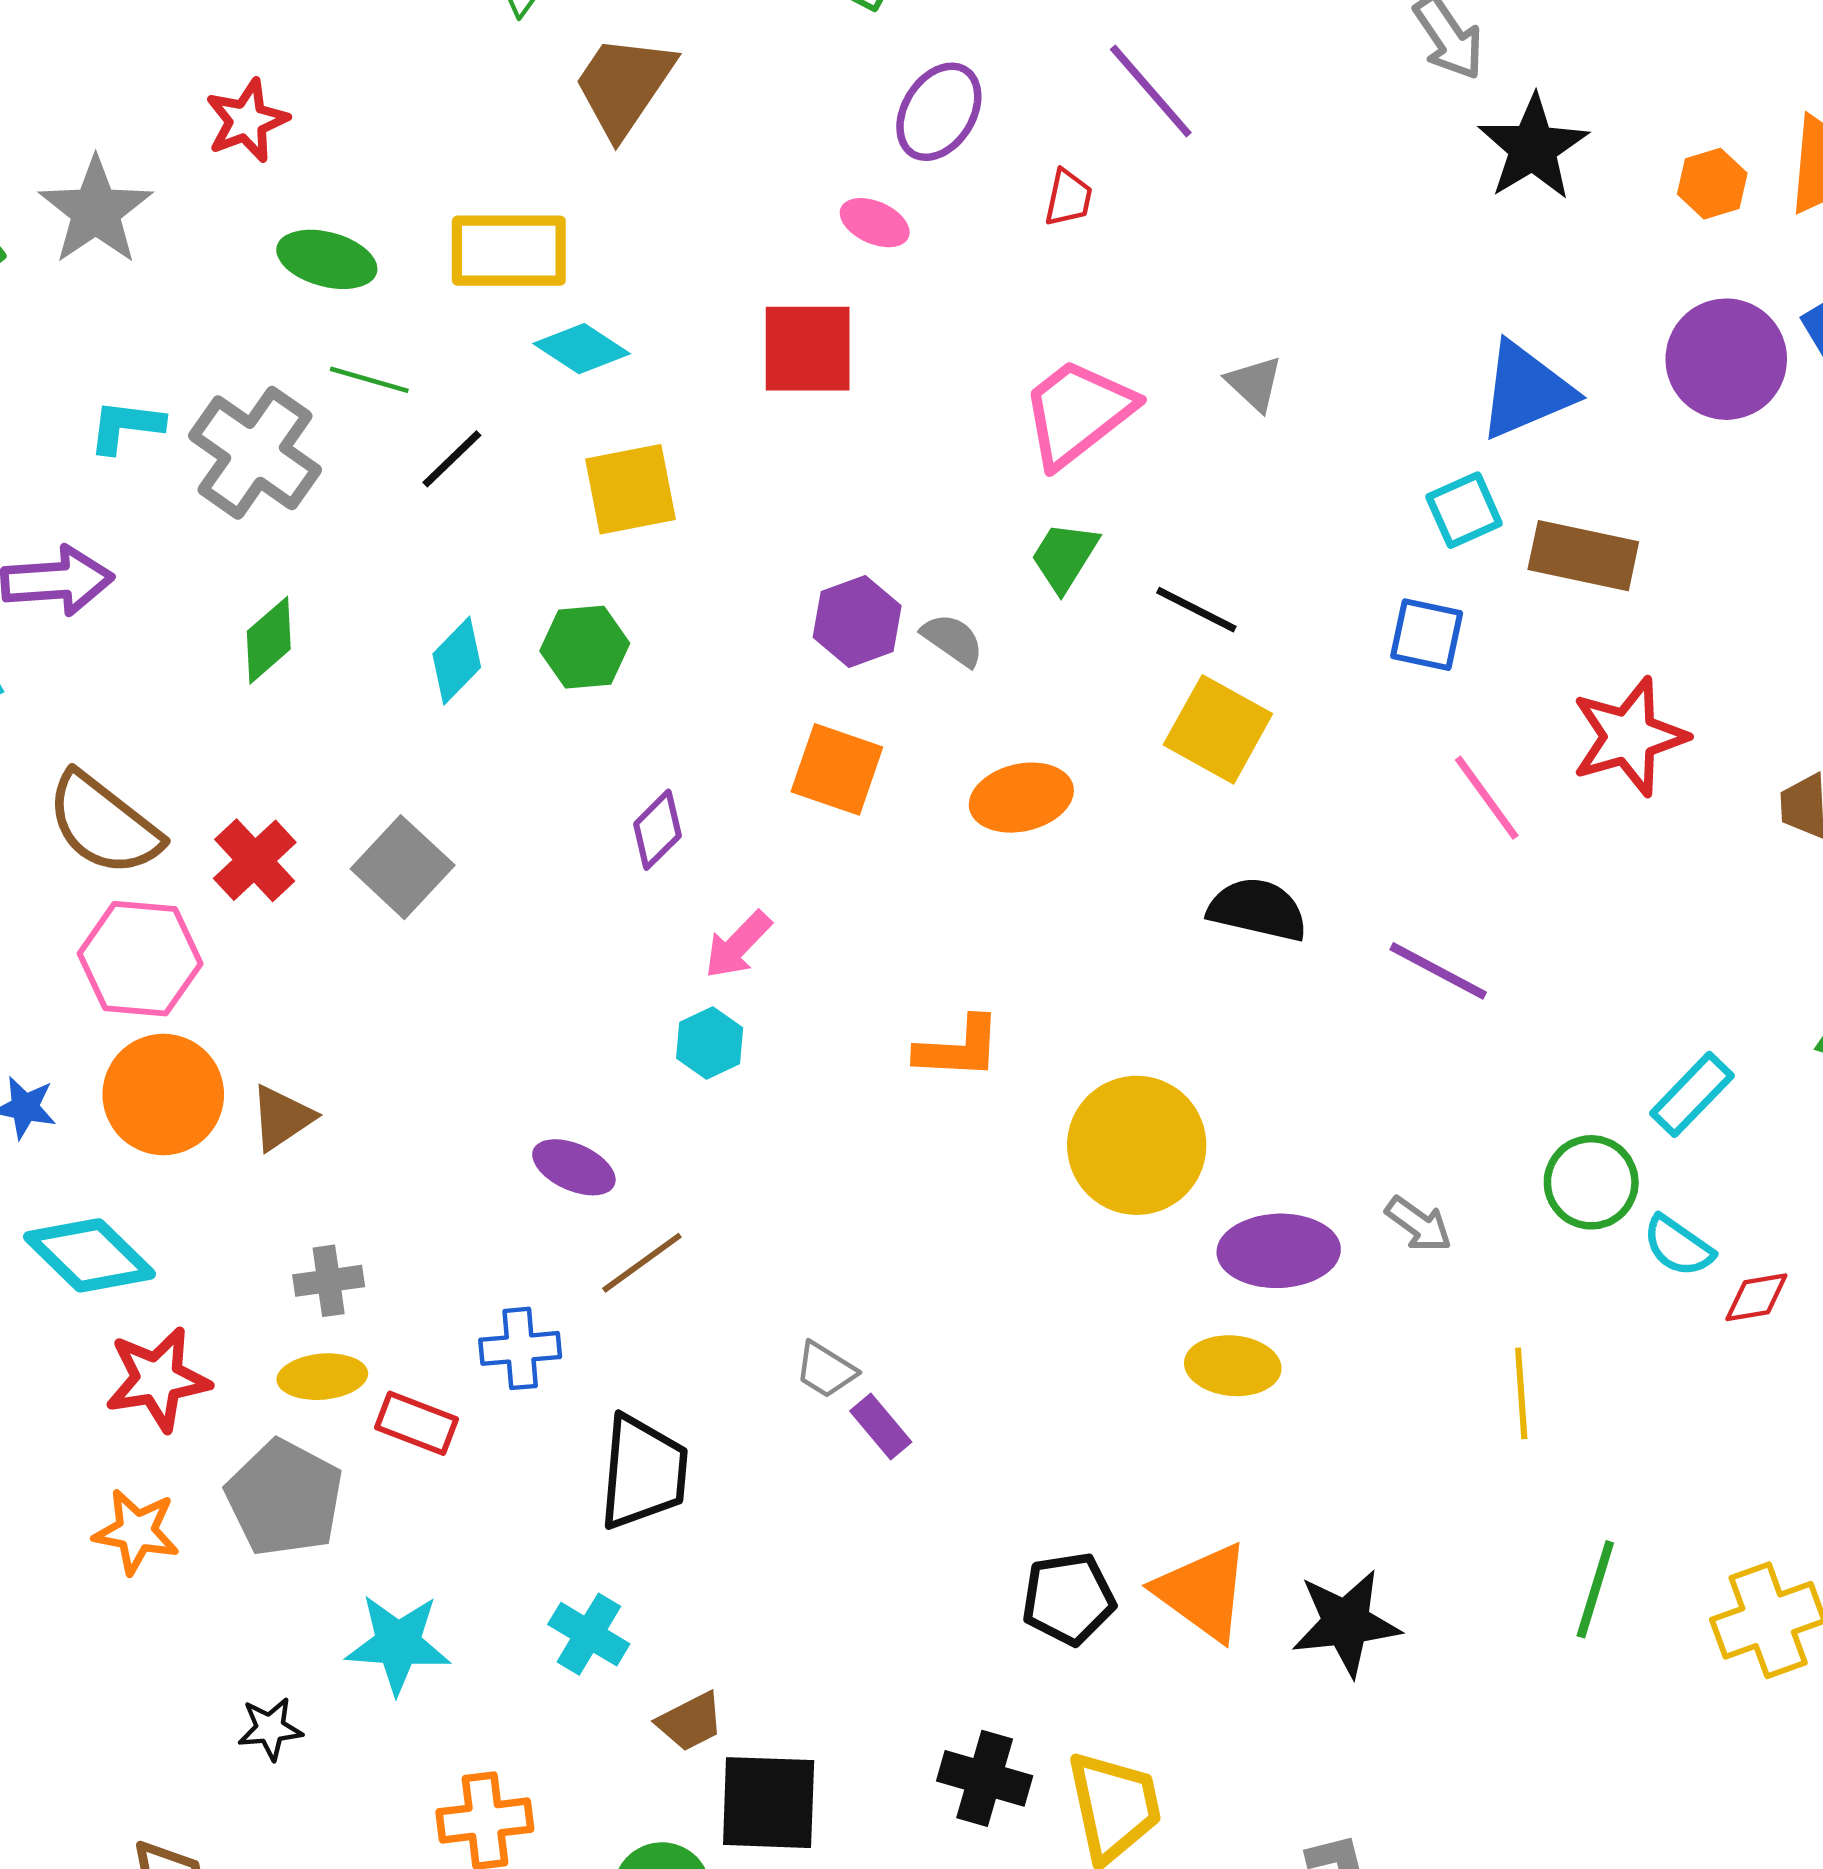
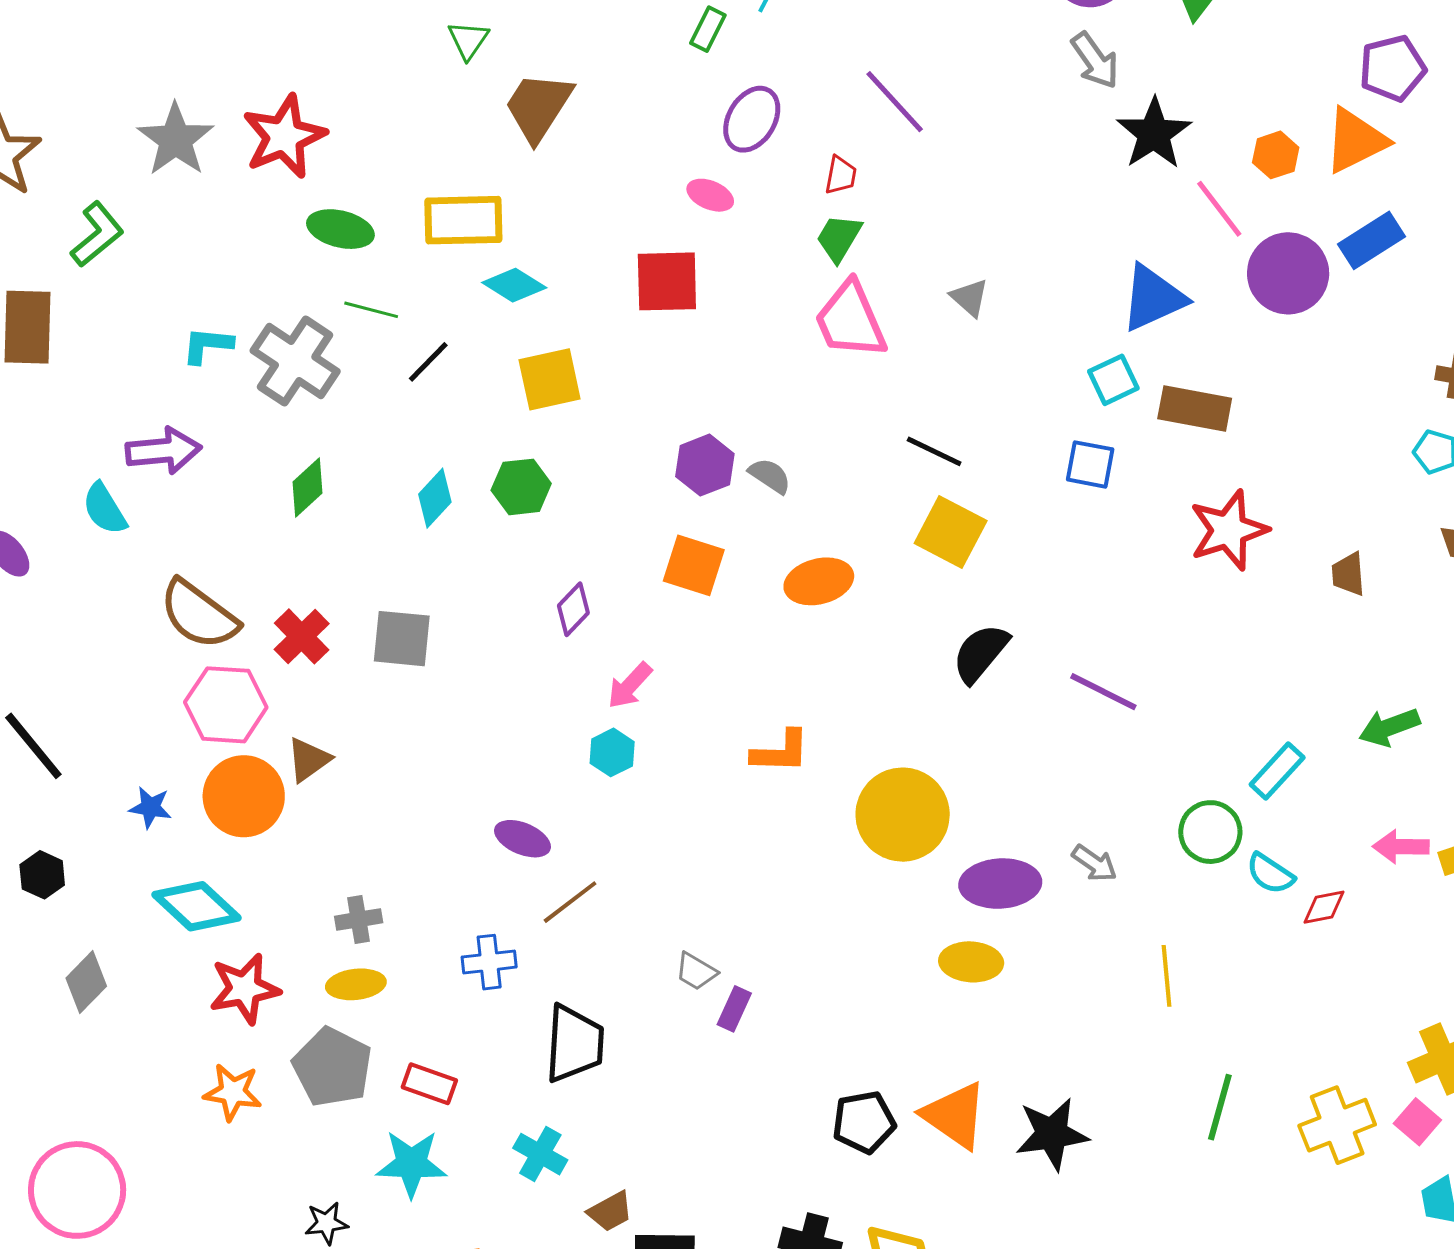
red star: (247, 121) -> (284, 137), size x1.5
gray star: (96, 211) -> (176, 140), moved
pink trapezoid: (1078, 412) -> (850, 320), turned -74
green trapezoid: (1064, 557) -> (839, 238), moved
pink line: (1487, 798) -> (1219, 209), moved
gray square: (403, 867) -> (402, 639), turned -36
black semicircle: (1258, 910) -> (980, 653), turned -62
brown triangle: (282, 1118) -> (309, 760), moved
red rectangle: (416, 1423) -> (429, 1084), moved
purple rectangle: (881, 1426) -> (734, 1009), turned 66

